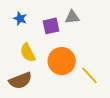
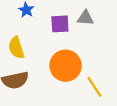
yellow semicircle: (28, 53) -> (16, 48), moved

